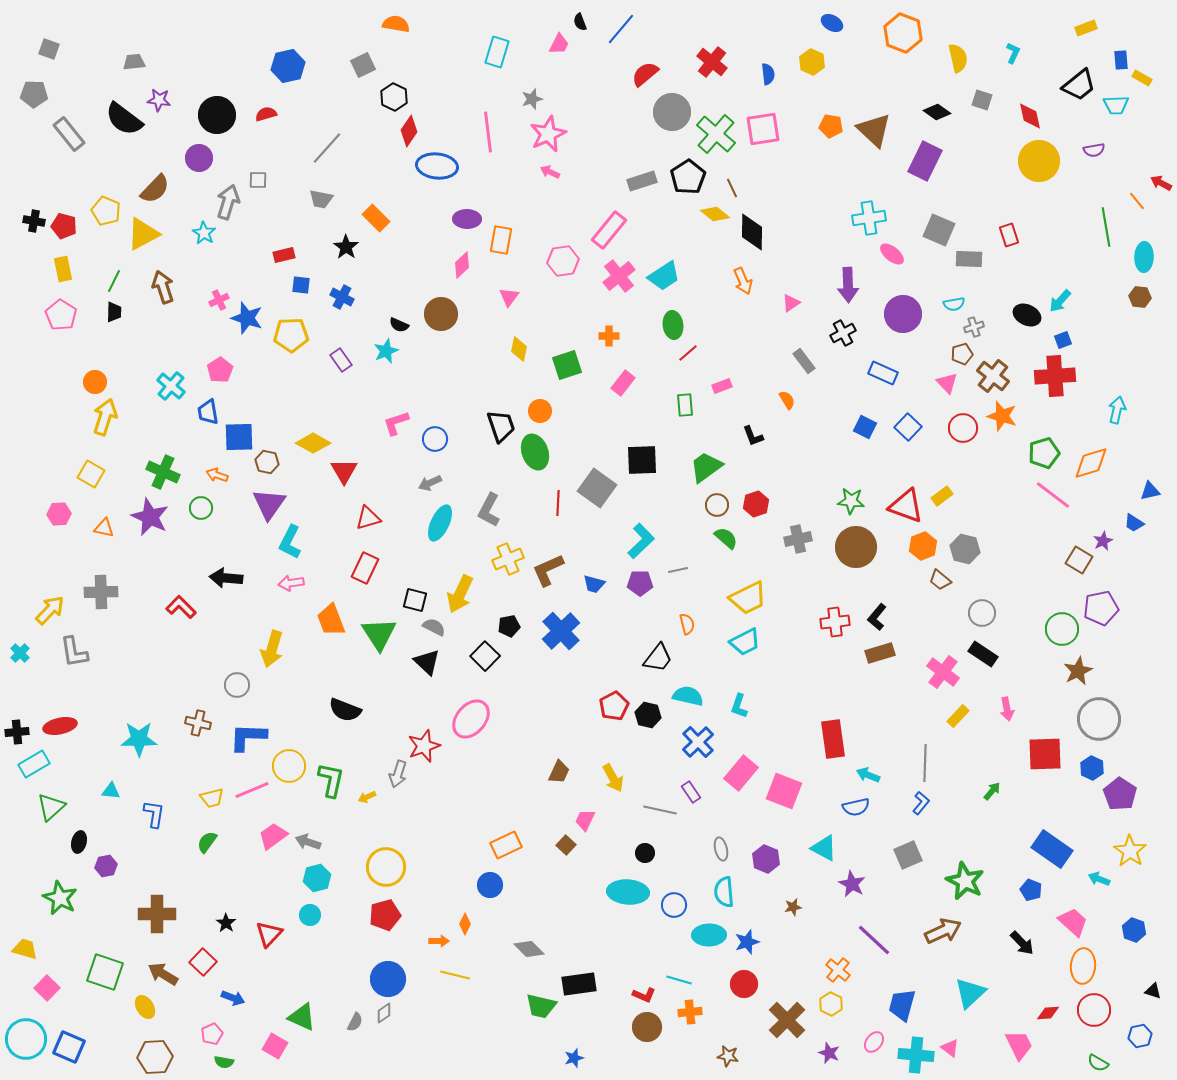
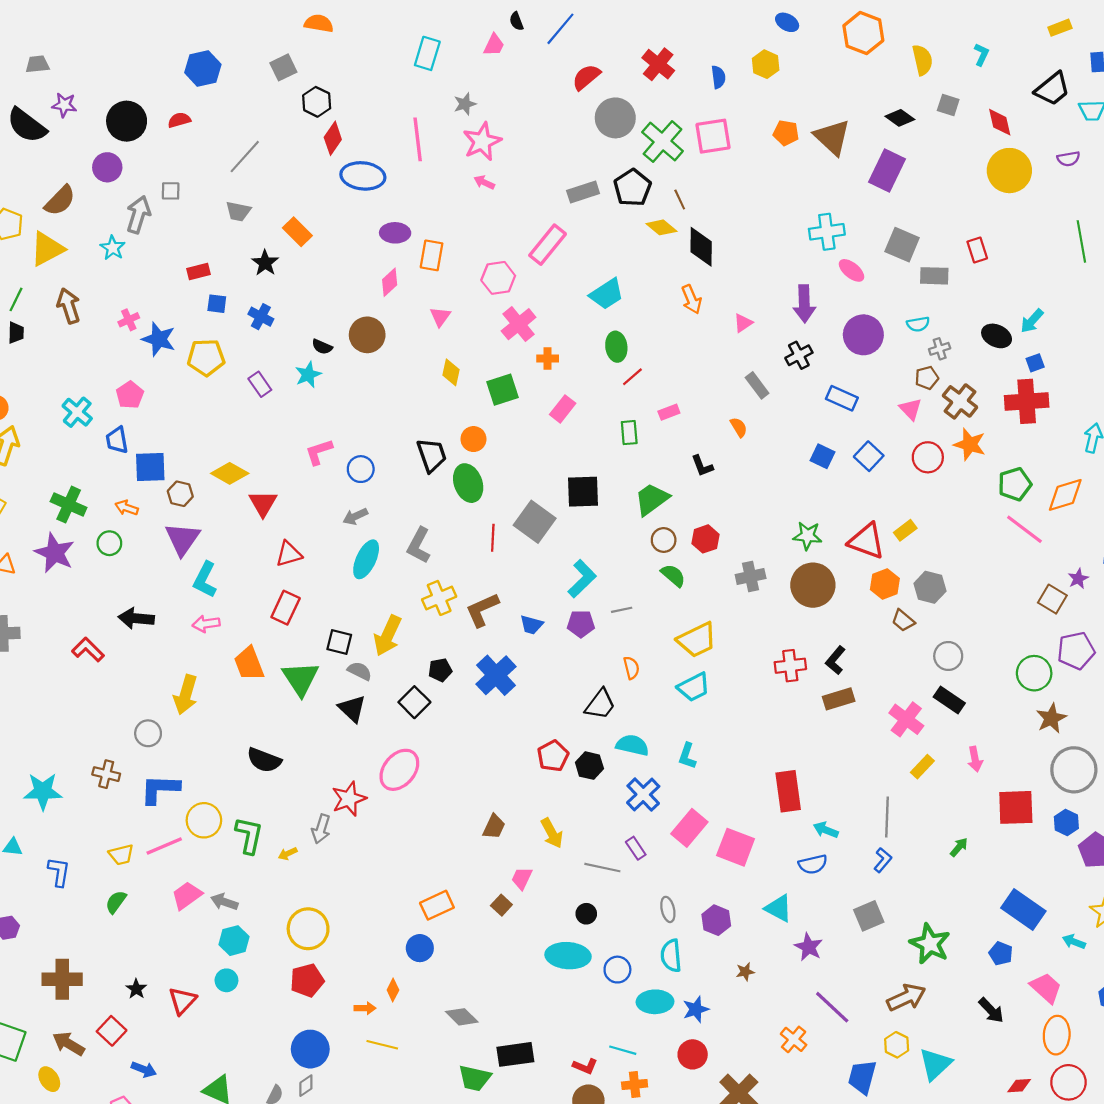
pink cross: (619, 276) -> (519, 324), moved
yellow hexagon: (831, 1004) -> (897, 1045), moved

